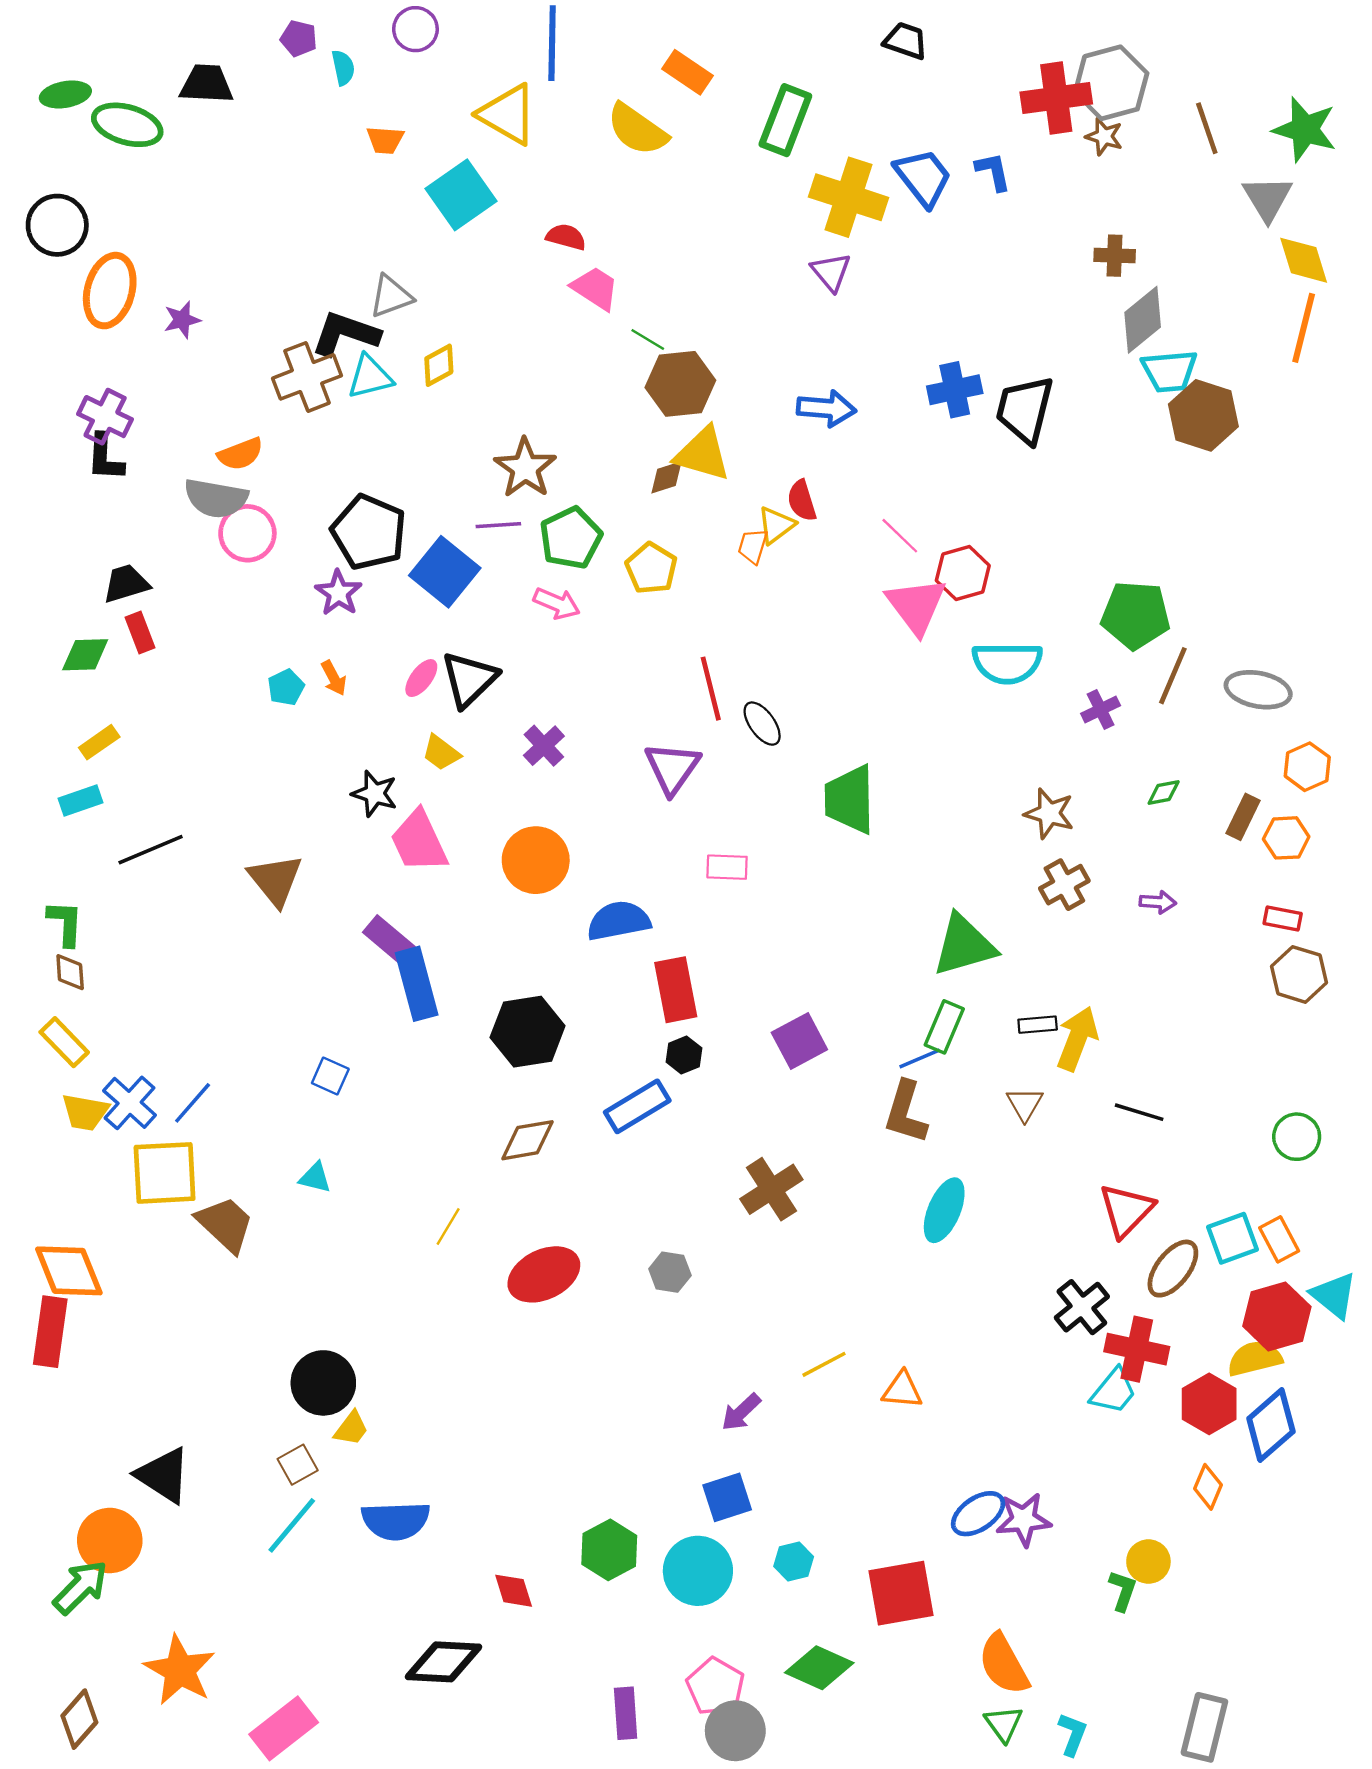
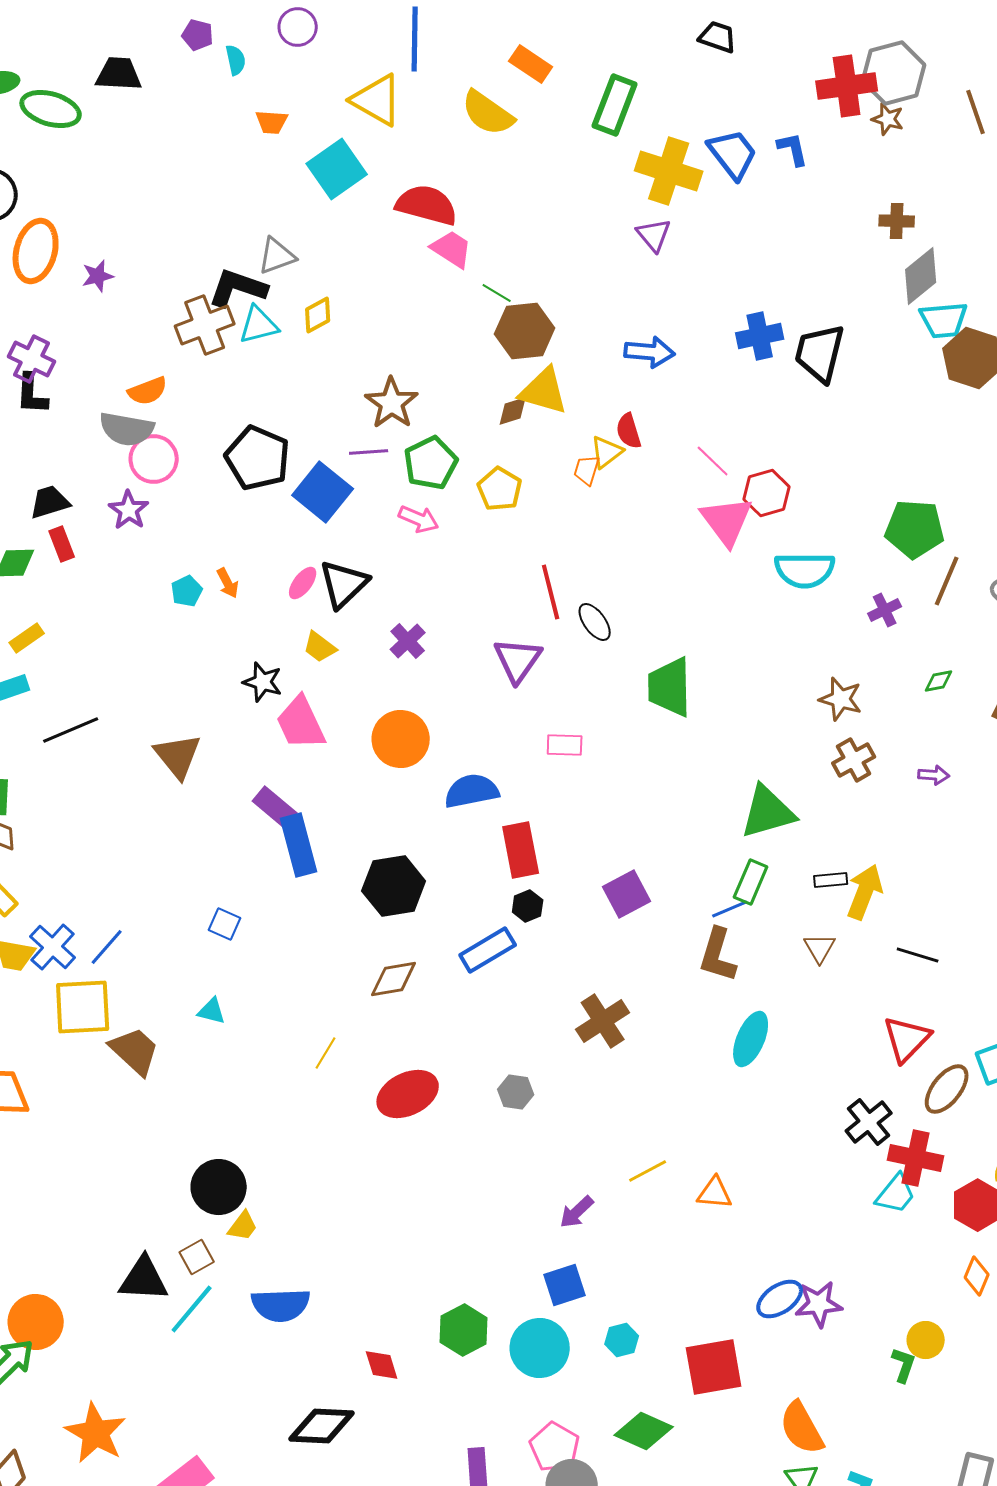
red semicircle: (566, 237) -> (427, 205), size x1.8
purple star: (338, 593) -> (129, 510), moved
black triangle: (163, 1475) -> (144, 1279), moved, turned -30

